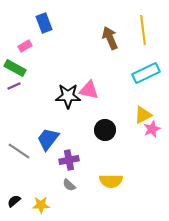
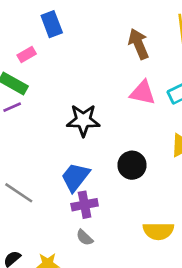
pink triangle: (89, 90) -> (143, 93), moved
blue trapezoid: (48, 139) -> (75, 177), moved
yellow semicircle: (111, 181) -> (158, 231), moved

